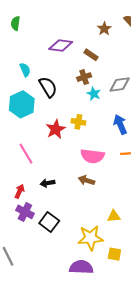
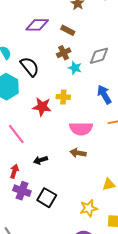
red star: (56, 129) -> (42, 107), turned -30
yellow star: (90, 238) -> (89, 208), size x0.7

